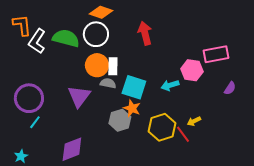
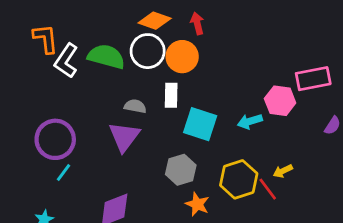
red arrow: (145, 33) -> (197, 23), moved, size x0.7
orange circle: (97, 65) -> (182, 57), moved
gray semicircle: (108, 83) -> (135, 106), moved
orange star: (132, 108) -> (197, 204), moved

